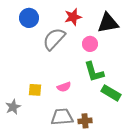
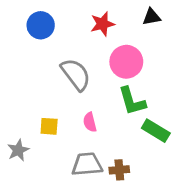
black triangle: (108, 23) -> (152, 17), moved, size x0.6
gray semicircle: (54, 39) -> (76, 74), moved, turned 100
pink circle: (90, 44) -> (126, 62), size x1.5
pink semicircle: (64, 87) -> (90, 122), turned 96

